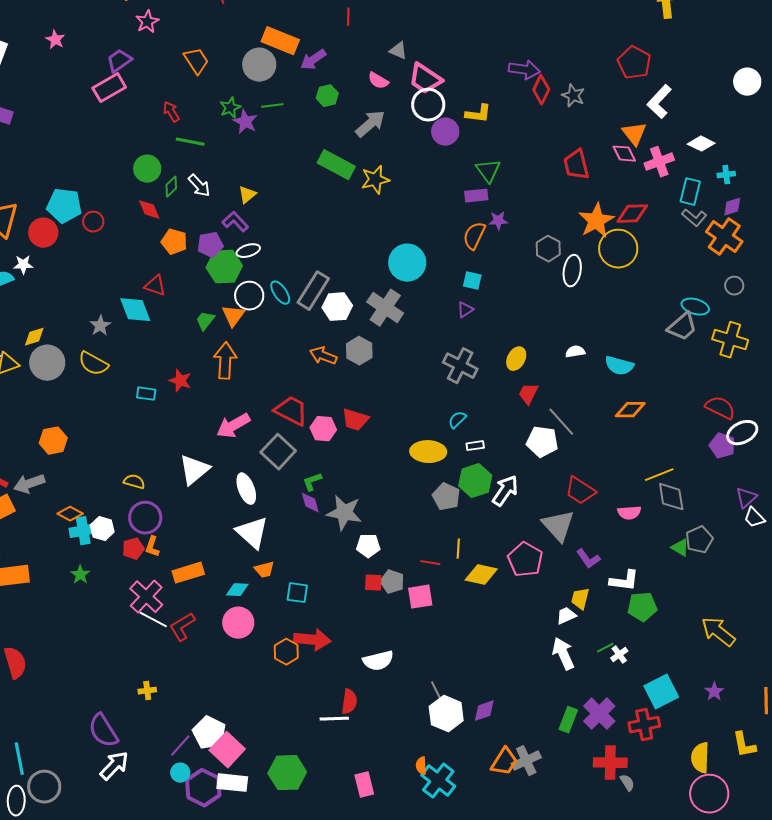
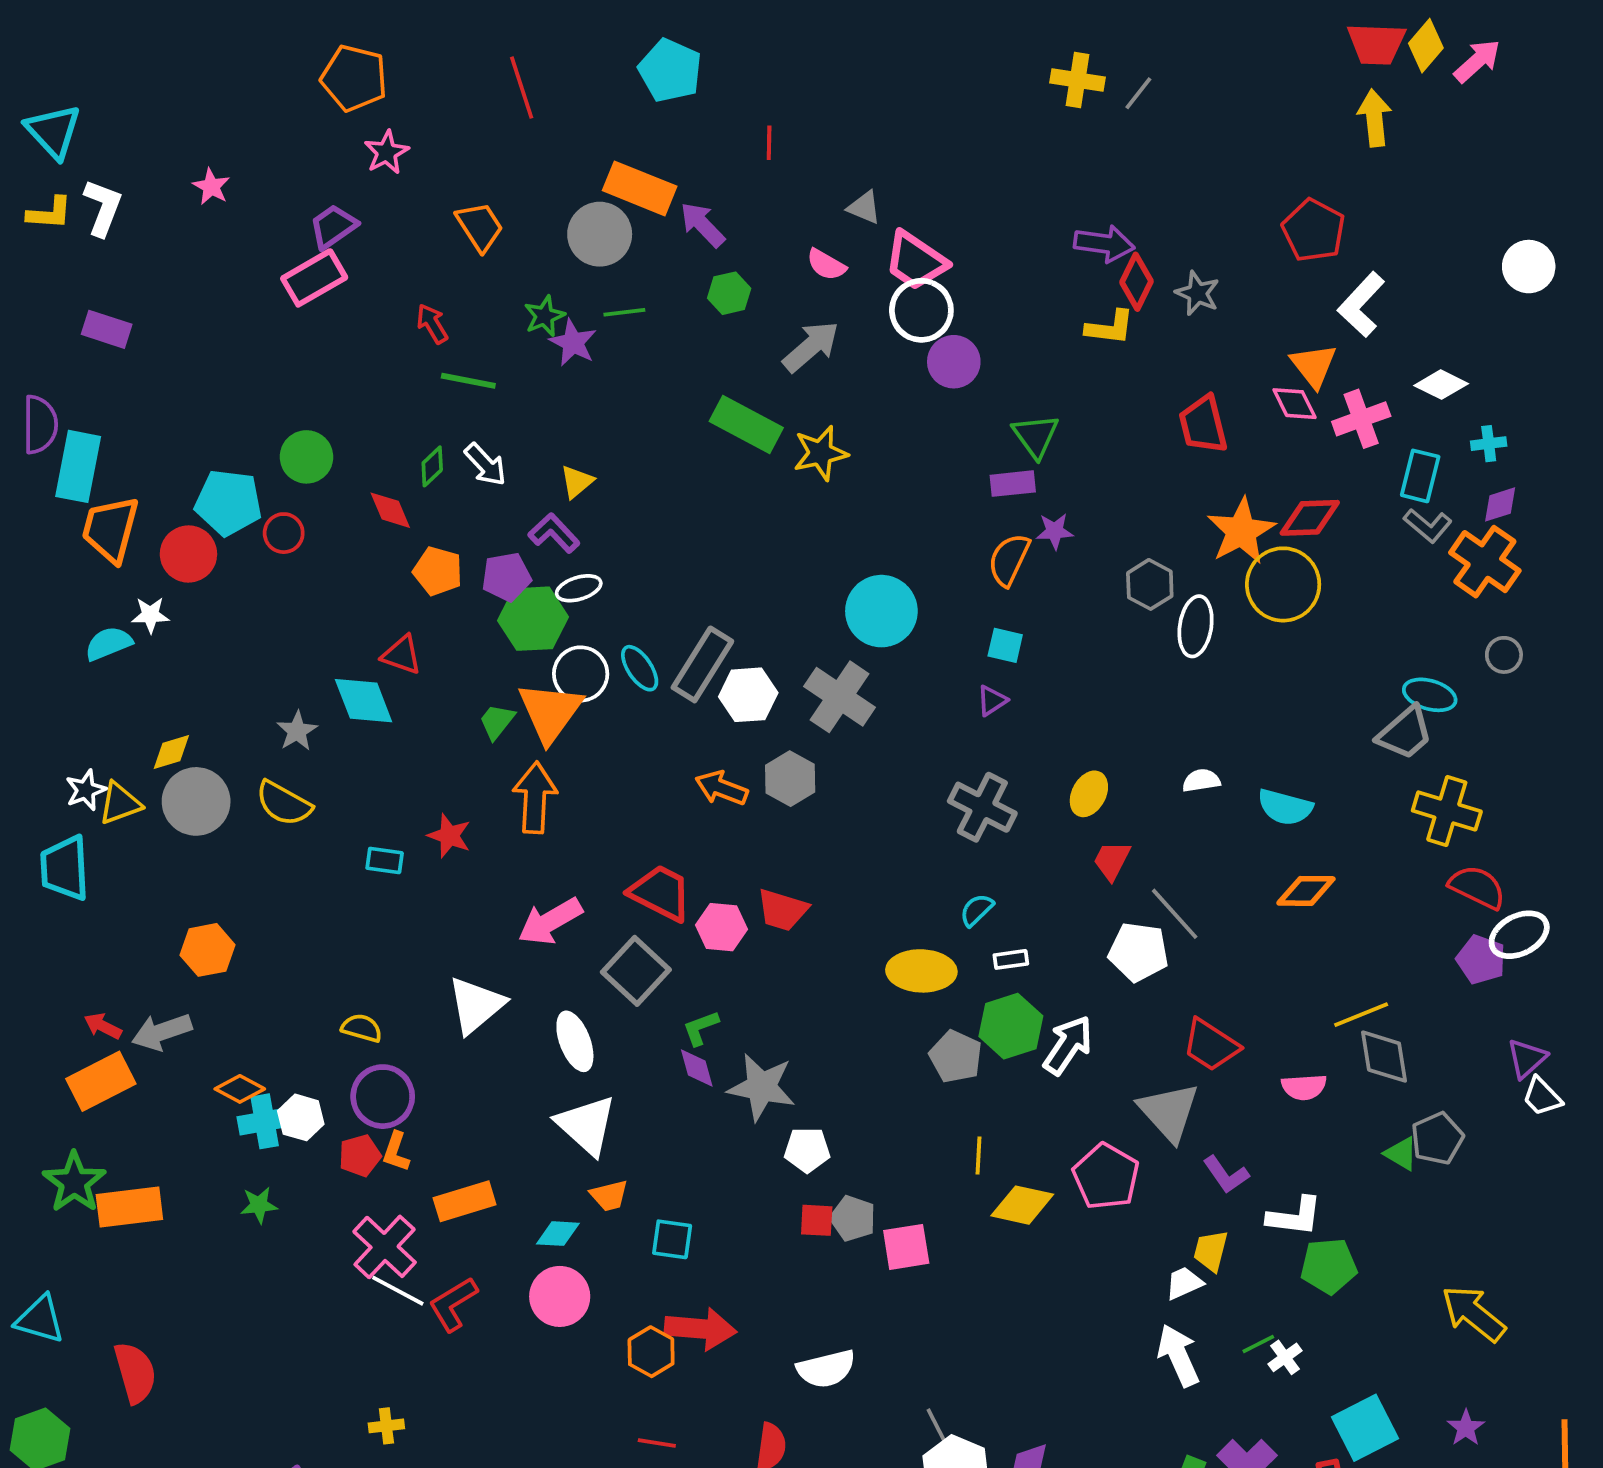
purple arrow: (313, 60) -> (702, 225), turned 80
yellow L-shape: (478, 114) -> (1110, 327), moved
green circle: (147, 169) -> (306, 457), moved
orange triangle: (233, 316) -> (550, 712), size x1.5
yellow cross: (730, 340) -> (1447, 811), moved
red line: (430, 563) -> (657, 1443), moved
green star: (80, 575) -> (259, 1205), turned 30

